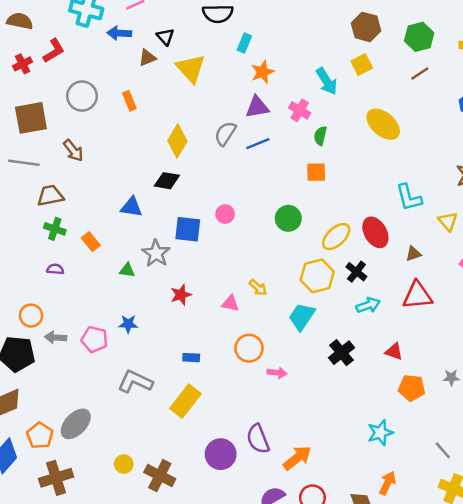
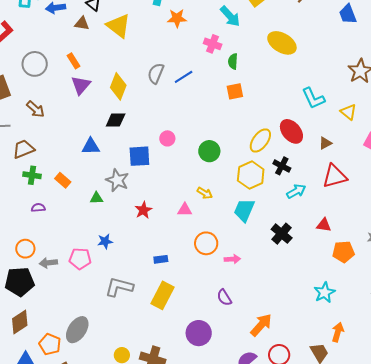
brown triangle: (147, 58) -> (82, 24), turned 42
orange star: (262, 72) -> (177, 18), turned 30
purple triangle: (257, 107) -> (81, 85), moved, turned -30
green circle: (288, 218) -> (209, 151), moved
purple semicircle: (258, 439) -> (224, 297), moved, size x0.7

